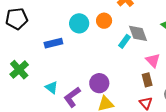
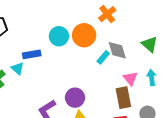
orange circle: (104, 21) -> (84, 35), size x1.5
brown rectangle: (147, 80) -> (123, 98), size x1.5
cyan triangle: (51, 87) -> (18, 68), moved

